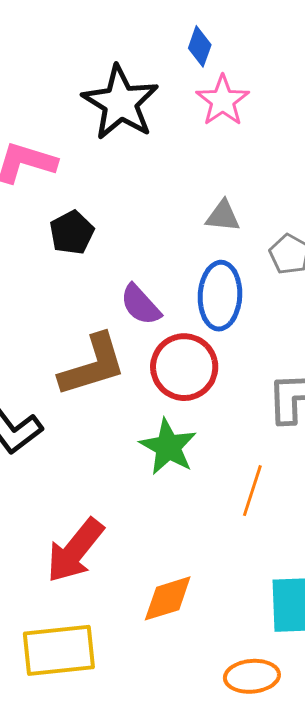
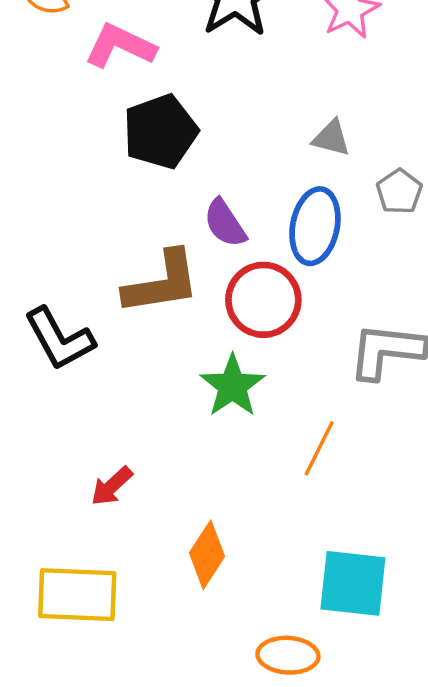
black pentagon: (72, 233) -> (160, 132), size x1.5
red arrow: (75, 551) -> (112, 486), size x0.6
orange diamond: (168, 598) -> (207, 555), turned -48

